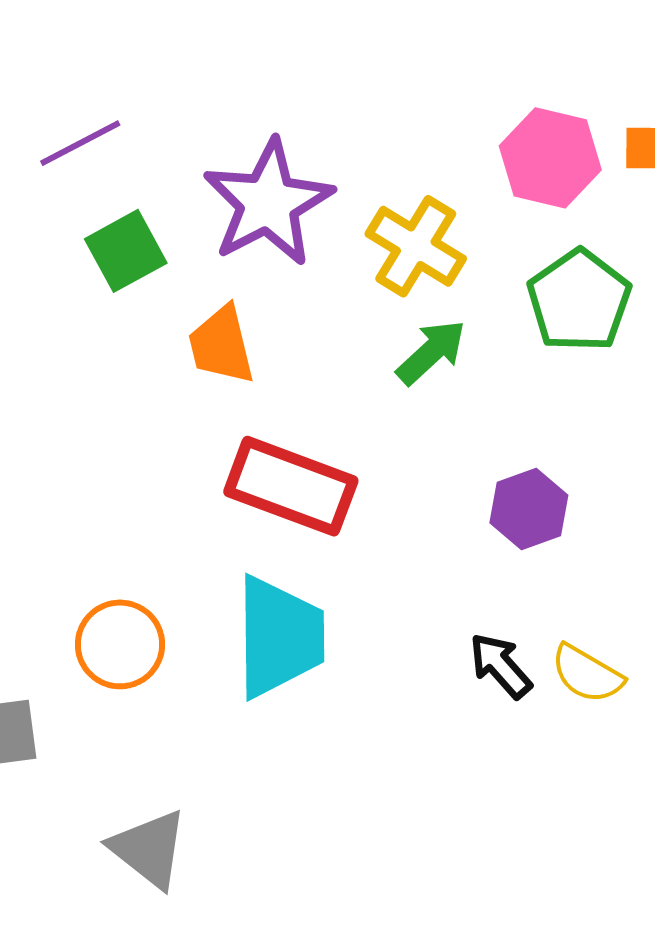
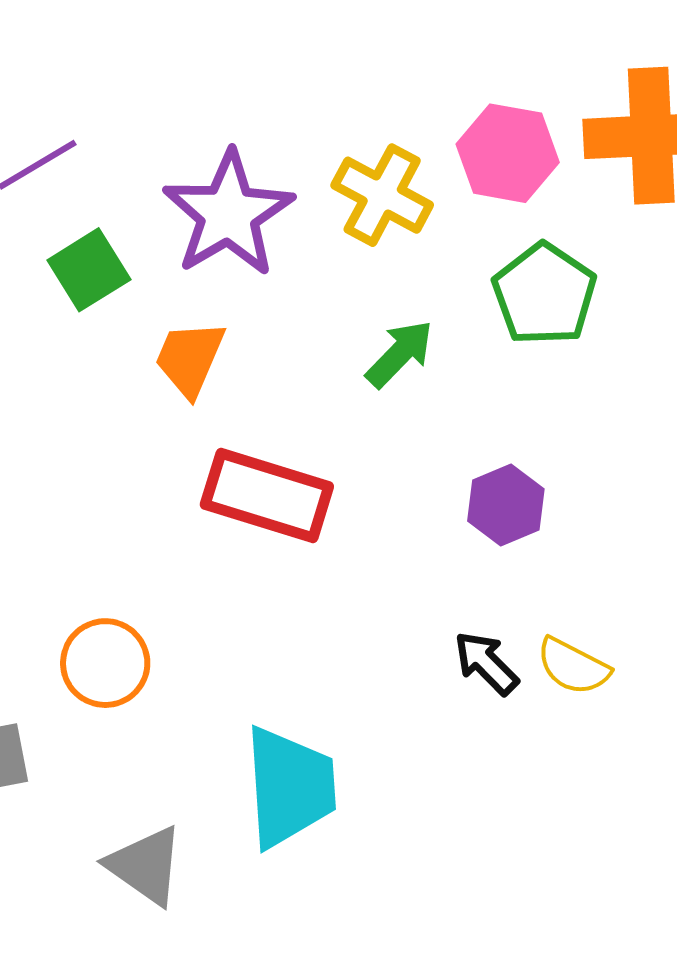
yellow cross: (416, 246) -> (382, 195), moved
orange trapezoid: (221, 345) -> (190, 358), turned 40
cyan trapezoid: (279, 637) -> (290, 787), moved

